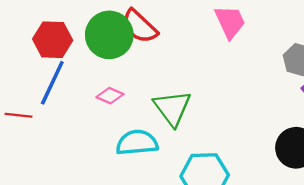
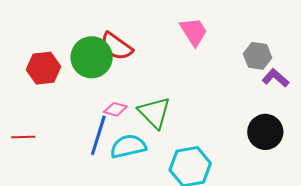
blue line: (52, 83) -> (98, 135), moved
pink diamond: (110, 96) -> (115, 109), moved

